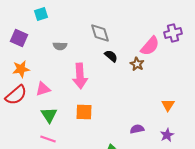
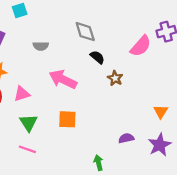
brown star: (137, 64) -> (115, 78), moved
pink arrow: (80, 76) -> (63, 79), turned 120
purple star: (167, 135) -> (160, 145), size x1.5

